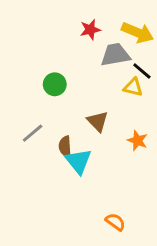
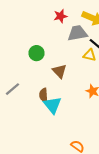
brown triangle: (98, 121) -> (60, 71), moved
gray line: (33, 133) -> (12, 89), moved

